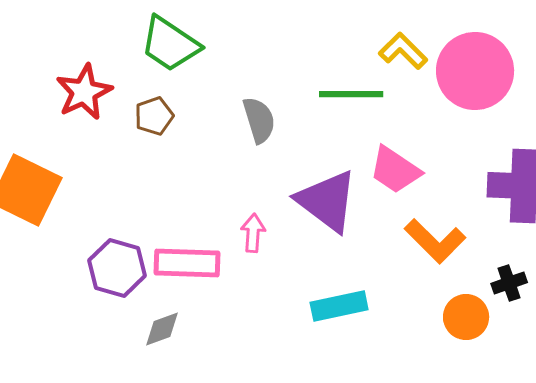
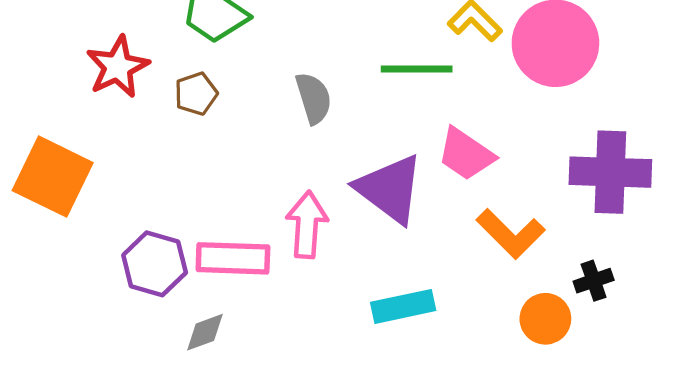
pink arrow: (253, 233) -> (307, 225), size x1.5

